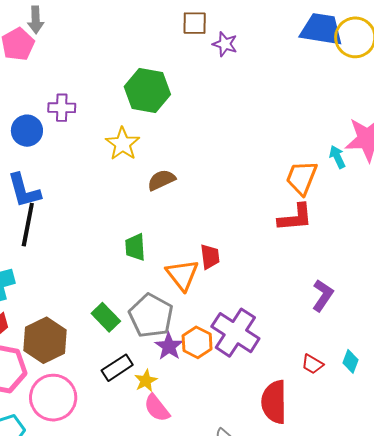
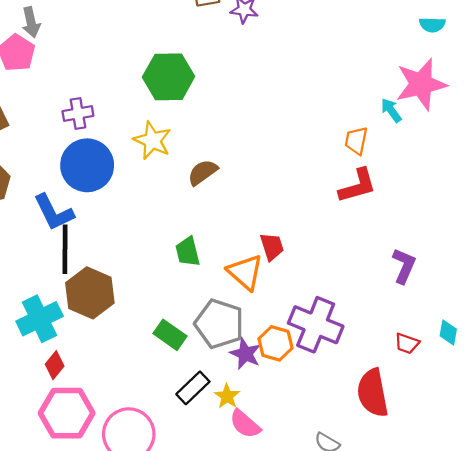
blue circle: (27, 131) -> (87, 165), moved, size x1.5
orange trapezoid: (302, 178) -> (356, 141), size x0.7
brown hexagon: (45, 340) -> (90, 293), moved

